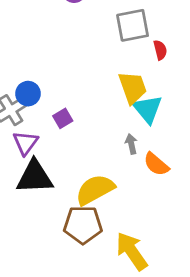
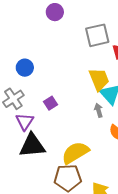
blue circle: (28, 94) -> (25, 68), moved
gray arrow: (131, 144) -> (99, 110), moved

